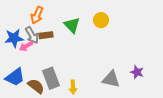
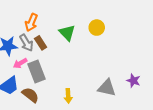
brown rectangle: (46, 35) -> (41, 43), turned 64
pink arrow: (26, 46) -> (20, 63), moved
gray rectangle: (51, 78) -> (36, 71), moved

